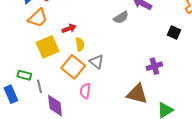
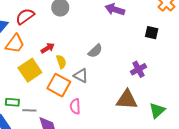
gray semicircle: (121, 17) -> (95, 51), moved
gray line: (39, 86) -> (29, 110), turned -64

